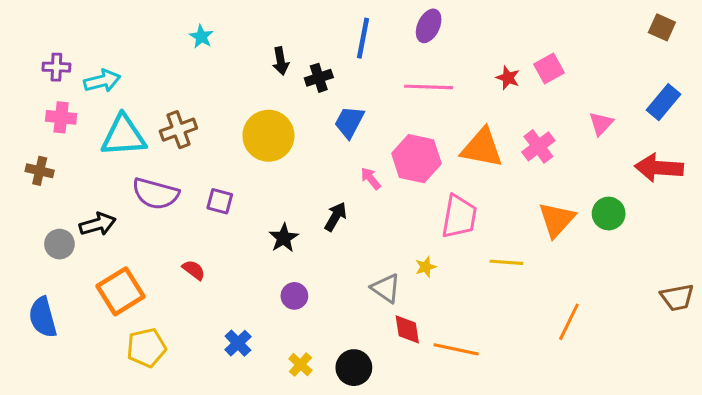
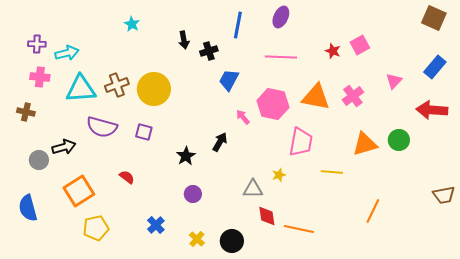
brown square: (662, 27) -> (434, 18), size x1.4
yellow circle: (268, 136) -> (154, 89), moved
orange triangle: (557, 220) -> (365, 144), turned 32
gray triangle: (386, 288) -> (253, 189), turned -35

